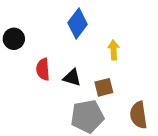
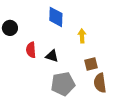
blue diamond: (78, 24) -> (56, 17), turned -35
brown square: (104, 87) -> (91, 64), moved

